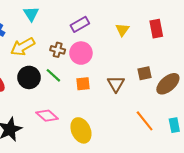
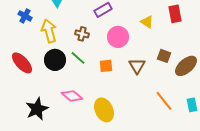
yellow triangle: (122, 30) -> (147, 22), moved, turned -32
yellow arrow: (23, 47) -> (49, 31), turned 105
pink circle: (81, 53) -> (118, 37), moved
brown square: (145, 73) -> (164, 56), turned 32

